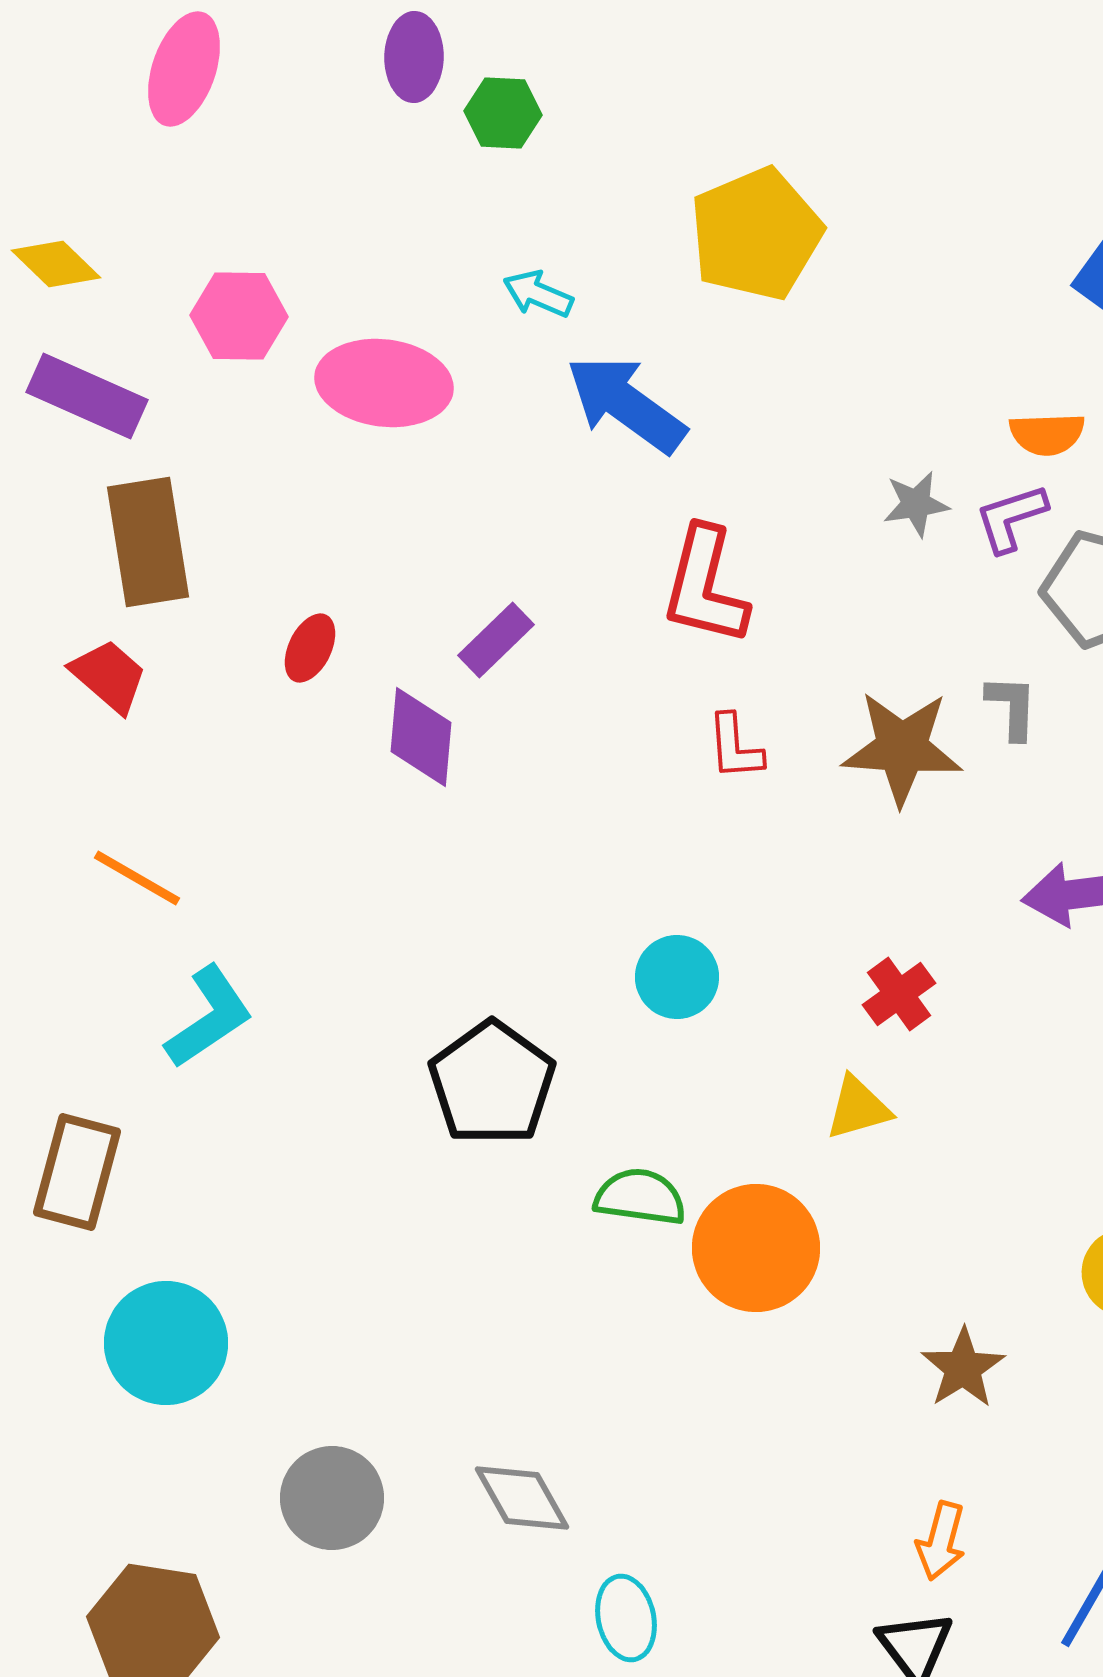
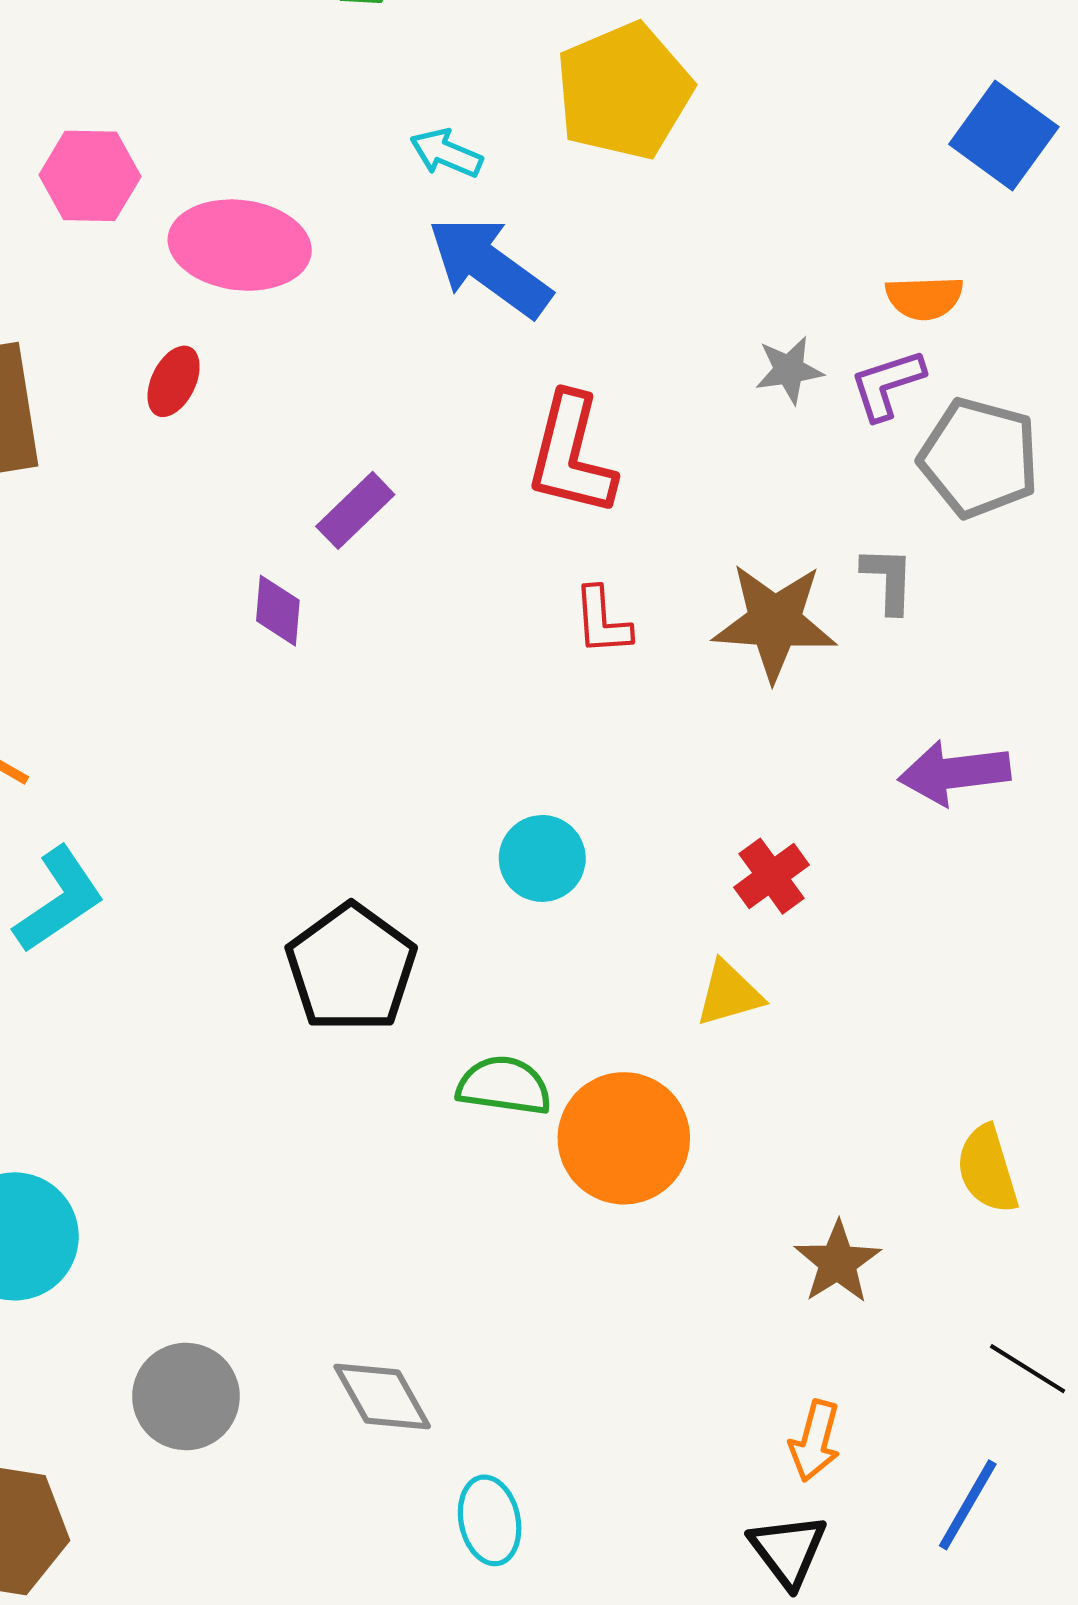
cyan arrow: (538, 294) -> (446, 153), moved
red ellipse: (310, 648) -> (174, 381), moved
purple diamond: (421, 737) -> (278, 611), size x0.7

